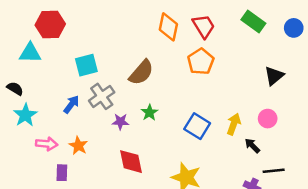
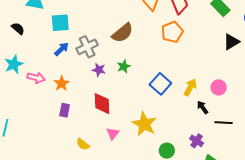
cyan square: (86, 65) -> (60, 23), moved
black triangle: (274, 76) -> (231, 42), moved
cyan star: (25, 115) -> (14, 64), moved
black line: (274, 171) -> (223, 123), moved
purple rectangle: (62, 173) -> (65, 110), moved

